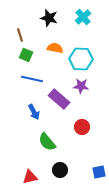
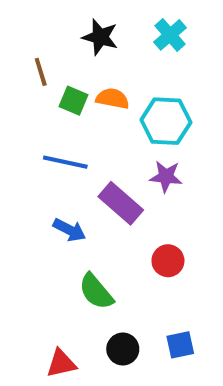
green square: (26, 55) -> (74, 101), moved
blue arrow: (34, 112) -> (69, 230), turned -35
blue square: (99, 172) -> (180, 345), moved

